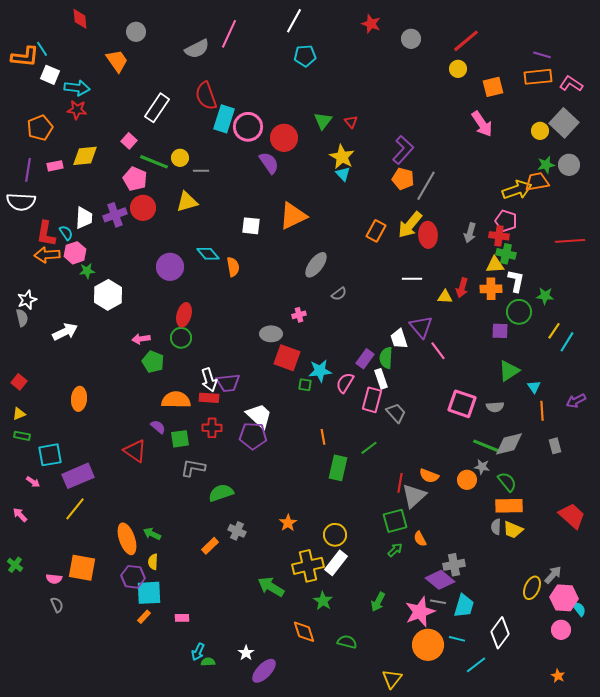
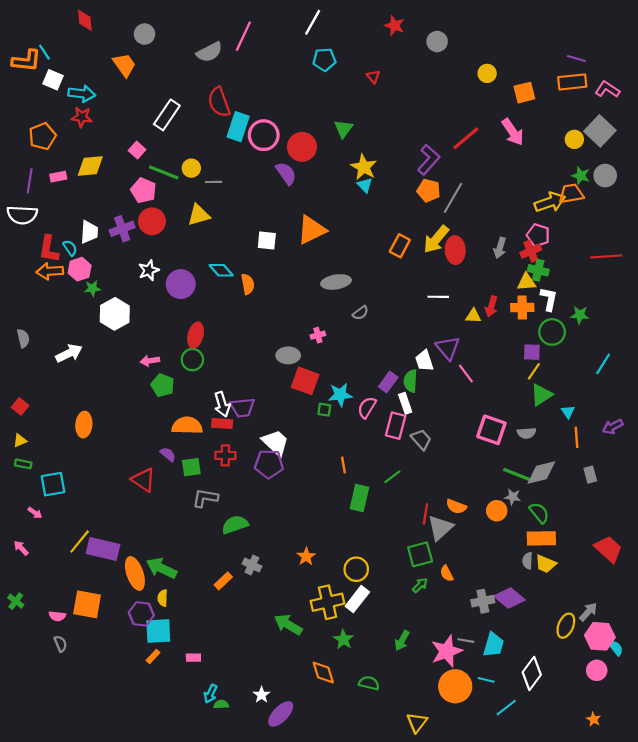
red line: (466, 41) -> (466, 138), moved
red triangle: (351, 122) -> (373, 77), moved
green star: (546, 165) -> (581, 176), turned 30
red cross: (499, 236) -> (531, 251), turned -30
gray ellipse: (316, 265) -> (336, 282), turned 44
white star: (27, 300) -> (149, 270), moved
yellow line: (554, 331) -> (534, 371), moved
purple rectangle: (78, 476) -> (103, 549), moved, turned 36
green arrow: (152, 534) -> (162, 568), size x1.6
purple diamond: (440, 580) -> (509, 598), moved

